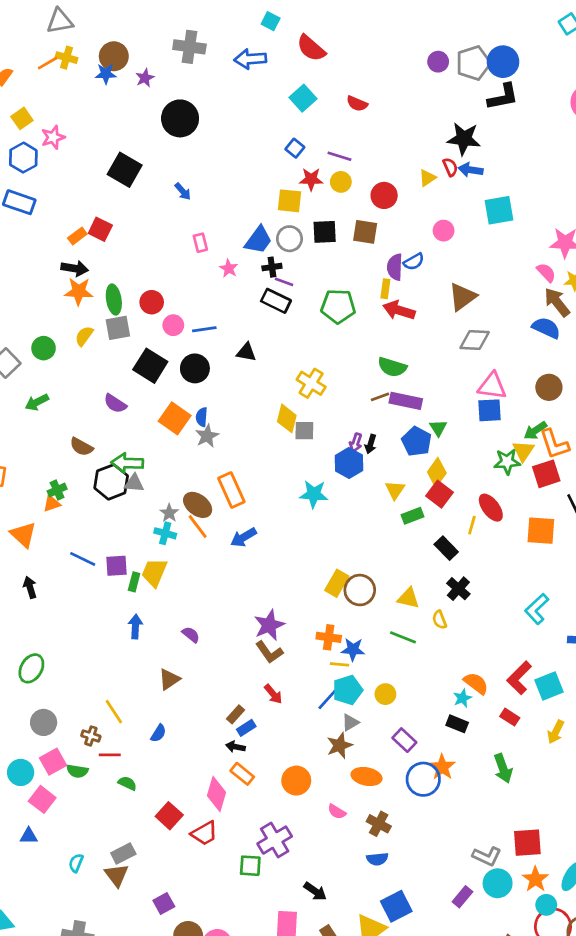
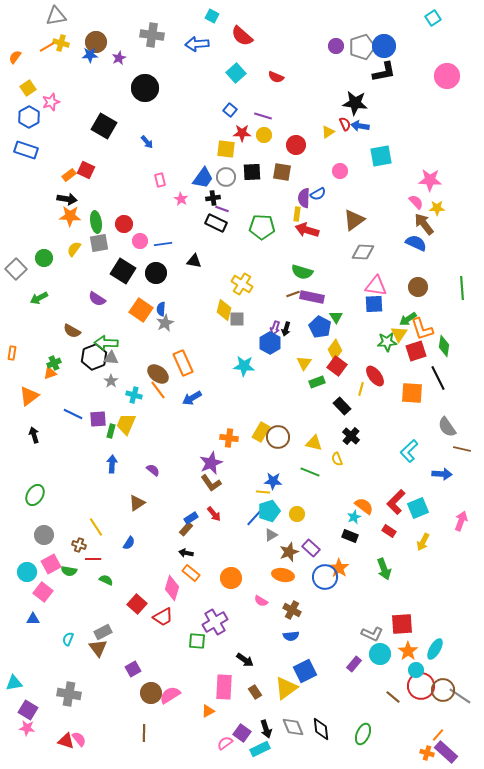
gray star: (169, 513) -> (111, 381), moved
orange triangle: (23, 535) -> (29, 396), turned 40
orange cross: (329, 637) -> (229, 438), moved
blue rectangle: (246, 728) -> (191, 518), moved
brown star: (339, 745) -> (289, 552), moved

